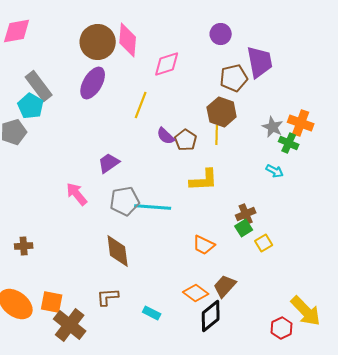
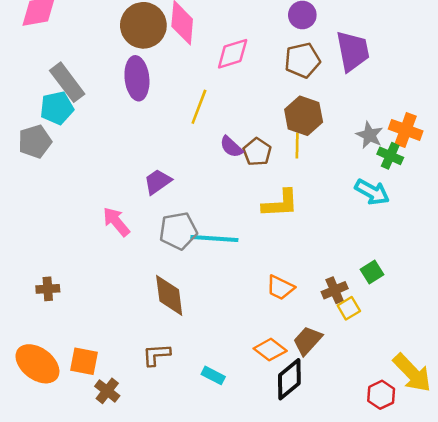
brown pentagon: (234, 78) -> (302, 60), moved
purple ellipse: (93, 83) -> (137, 78), turned -36
cyan pentagon: (31, 106) -> (57, 108), turned 30
cyan arrow: (275, 171) -> (372, 192), size x1.5
brown cross: (246, 214) -> (335, 290), moved
green square: (244, 228) -> (372, 272), moved
yellow square: (264, 243) -> (349, 308), moved
brown cross: (70, 325) -> (107, 391), size x0.6

